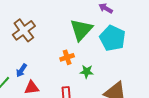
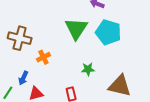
brown cross: (24, 30) -> (20, 38), turned -30
orange cross: (67, 57) -> (43, 57), moved

